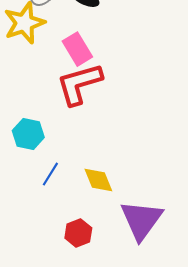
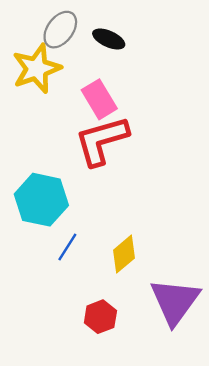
cyan hexagon: (28, 134) -> (41, 200), size x1.4
yellow diamond: (98, 180) -> (124, 254), turned 72

